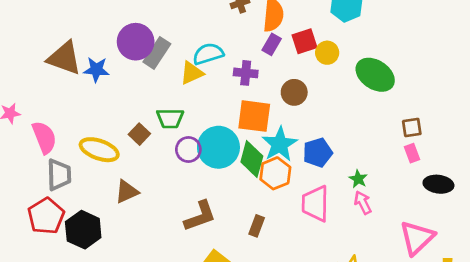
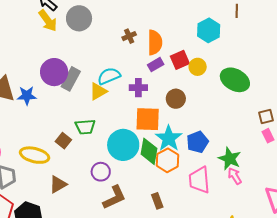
purple rectangle: (272, 44) -> (156, 65), turned 35
purple circle: (188, 149) -> (101, 172), moved
green star: (358, 179) -> (230, 159), size x1.6
brown rectangle: (257, 226) -> (157, 201), turned -35

